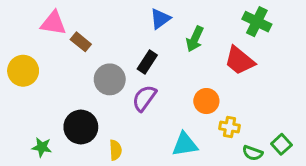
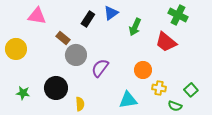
brown rectangle: (81, 42) -> (63, 38), moved
black rectangle: (147, 62) -> (88, 19), moved
green square: (281, 144) -> (191, 90), moved
green star: (42, 147) -> (23, 93), moved

